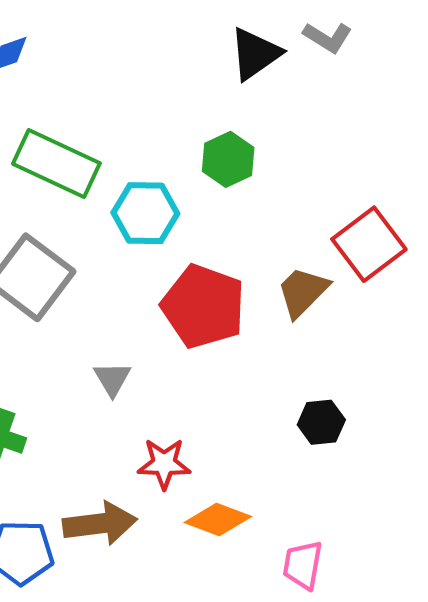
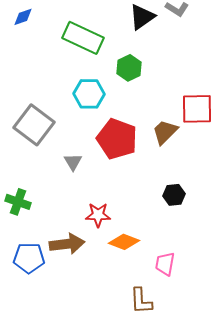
green rectangle: (56, 164) -> (83, 38), moved
red square: (369, 244) -> (197, 109), turned 36
gray triangle: (112, 379) -> (73, 162), moved

